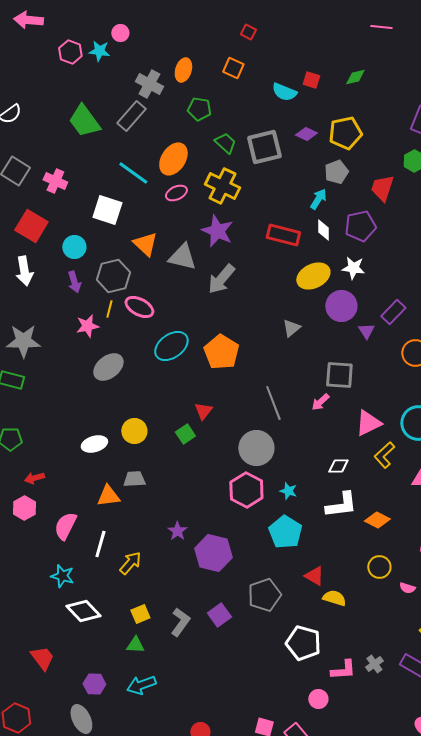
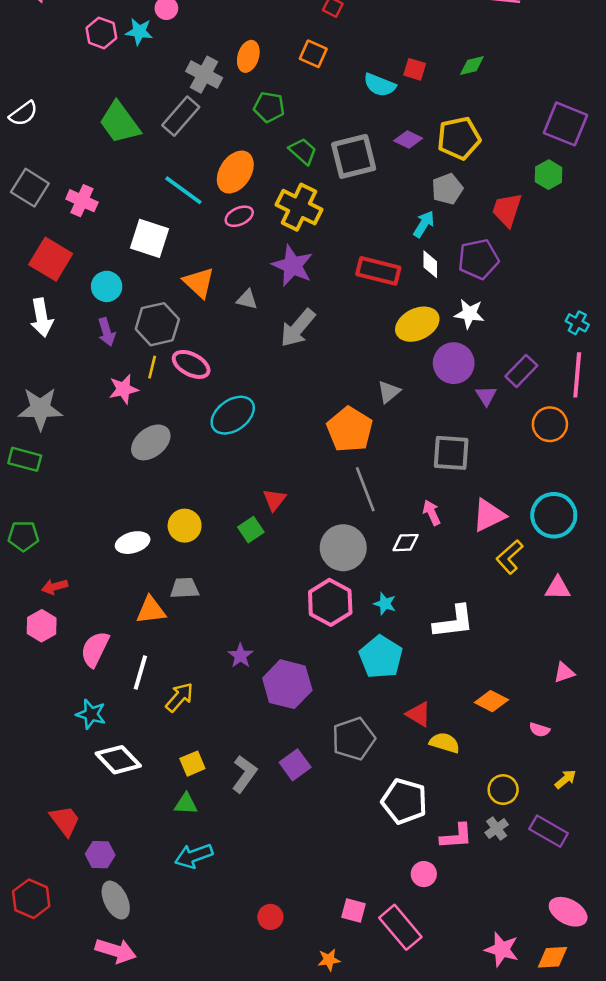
gray triangle: (182, 257) -> (247, 299), size x0.6
orange pentagon: (221, 352) -> (350, 429), moved
pink arrow: (320, 402) -> (432, 513), moved, turned 108
white diamond: (338, 466) -> (406, 543), moved
orange diamond: (377, 520) -> (491, 701), moved
yellow circle: (379, 567) -> (503, 790), moved
purple hexagon: (94, 684) -> (100, 855), moved

